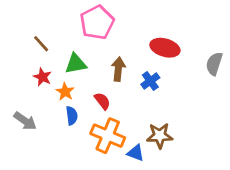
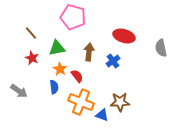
pink pentagon: (97, 22) -> (73, 17), turned -30
gray semicircle: (214, 64) -> (161, 48), turned -30
orange star: (65, 92) -> (60, 69), moved

